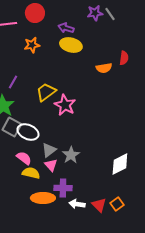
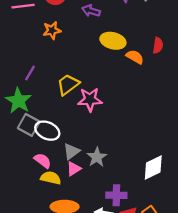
yellow ellipse: (71, 45) -> (113, 41), moved
orange semicircle: (104, 68) -> (135, 57), turned -140
pink star: (65, 105) -> (90, 100), turned -30
pink triangle: (51, 165) -> (74, 169), turned 40
purple cross: (63, 188) -> (116, 195), moved

